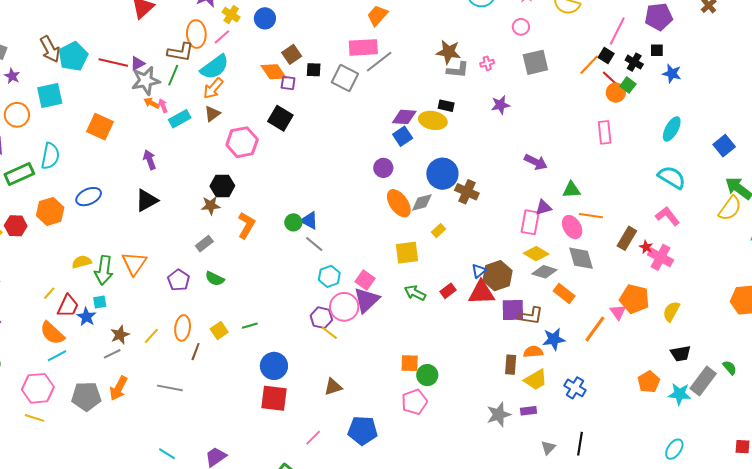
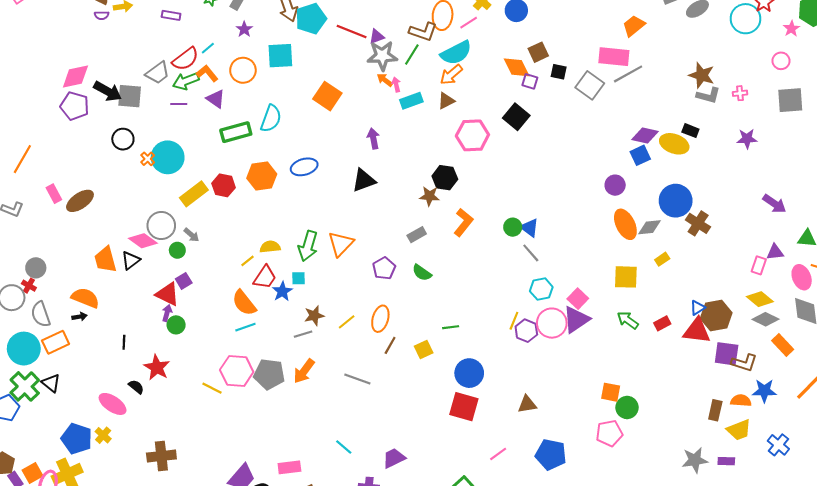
pink rectangle: (530, 222) -> (759, 265), size x0.7
yellow semicircle: (82, 262) -> (270, 247), moved
yellow square: (219, 330) -> (424, 350), moved
yellow line: (329, 333) -> (514, 321), moved, turned 66
pink hexagon: (38, 388) -> (237, 371), moved

